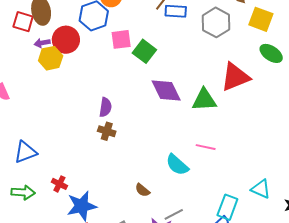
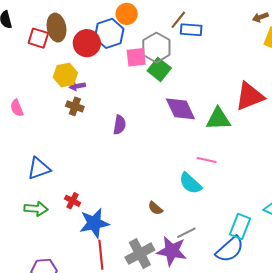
gray hexagon: (216, 22) -> (156, 48), moved
red circle: (66, 40) -> (87, 43), moved
purple arrow: (42, 43) -> (77, 86), moved
brown cross: (107, 131) -> (75, 106), moved
pink line: (206, 147) -> (207, 160), moved

